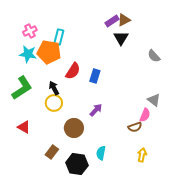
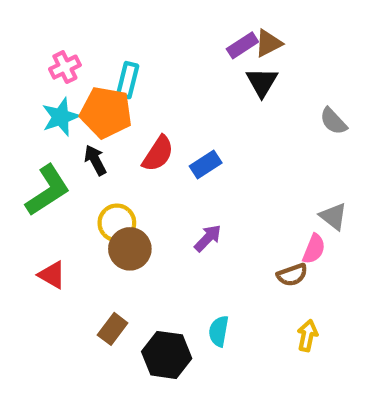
cyan star: (28, 54) -> (61, 117), turned -30
blue rectangle: (95, 76) -> (206, 164), turned 40
black arrow: (54, 88) -> (95, 160), moved
brown circle: (74, 128) -> (130, 249), moved

